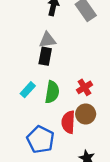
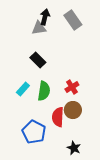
gray triangle: (47, 40) -> (39, 28), moved
black rectangle: (45, 56) -> (38, 60), turned -56

